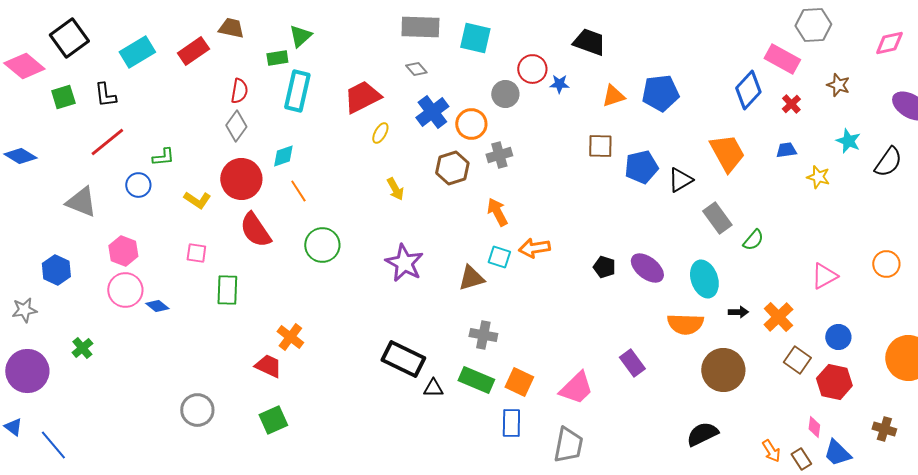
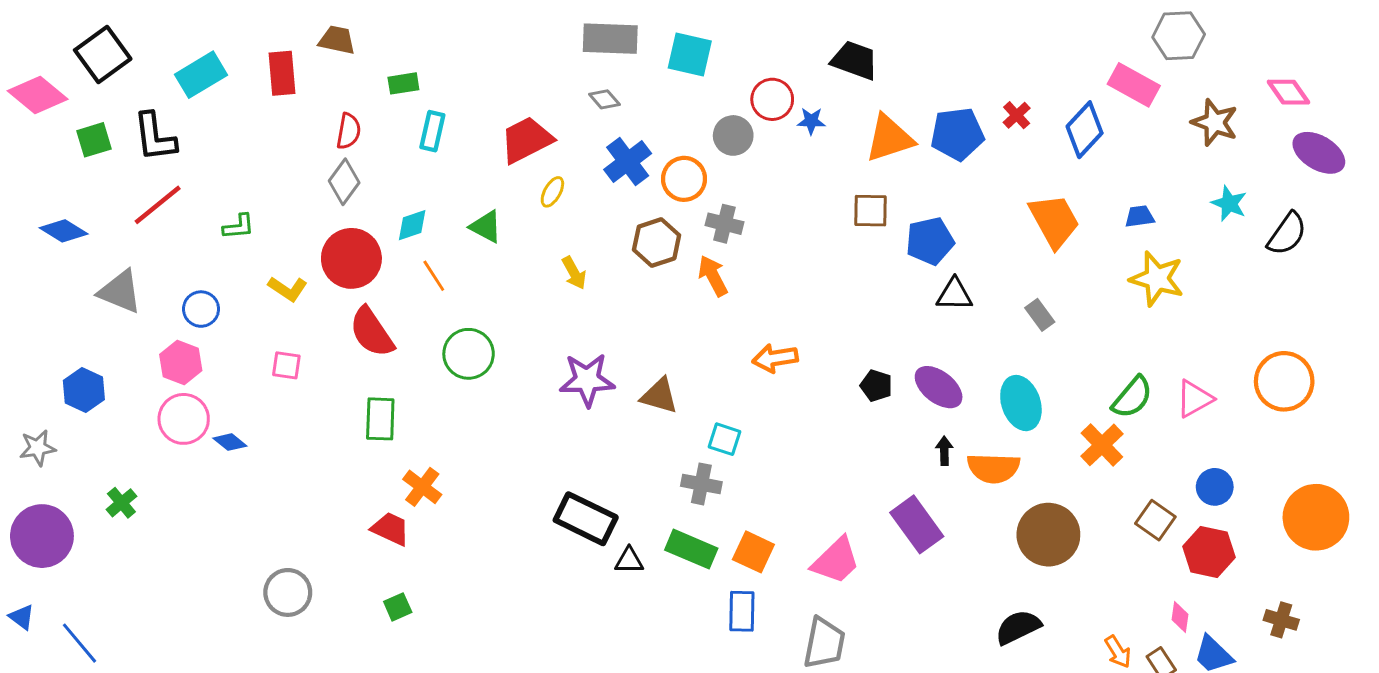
green triangle: (300, 36) -> (486, 227), moved, turned -50
pink diamond: (889, 43) -> (1288, 92), moved, turned 68
red rectangle: (193, 51) -> (282, 73), turned -60
brown star: (838, 85) -> (1215, 122), size x1.4
cyan rectangle: (297, 91) -> (432, 131), size x0.7
black L-shape: (105, 95) -> (155, 137), size x1.4
orange triangle: (613, 96) -> (889, 138), size x1.5
red cross: (791, 104) -> (1017, 115), moved
gray cross: (499, 155) -> (724, 224), turned 30
blue diamond: (20, 156) -> (64, 231), moved
yellow star: (818, 177) -> (1157, 279), moved, size x1.6
black triangle: (680, 180) -> (954, 295), moved, turned 32
blue circle: (138, 185) -> (201, 309), moved
orange arrow: (497, 212) -> (713, 276), moved
gray rectangle: (717, 218) -> (1040, 315), size x0.7
green semicircle: (753, 240) -> (1132, 397), moved, size x1.4
cyan square: (499, 257) -> (724, 439), moved
purple star: (404, 263) -> (587, 380), turned -30
orange circle: (886, 264) -> (1284, 381), size x1.5
brown triangle: (471, 278) -> (659, 396), moved, turned 32
green rectangle: (227, 290) -> (380, 419), moved
black arrow: (738, 312) -> (944, 451), moved, turned -90
orange cross: (778, 317) -> (1102, 445), moved
purple rectangle: (632, 363) -> (917, 524), size x1.4
green square: (273, 420) -> (398, 607), size x0.7

